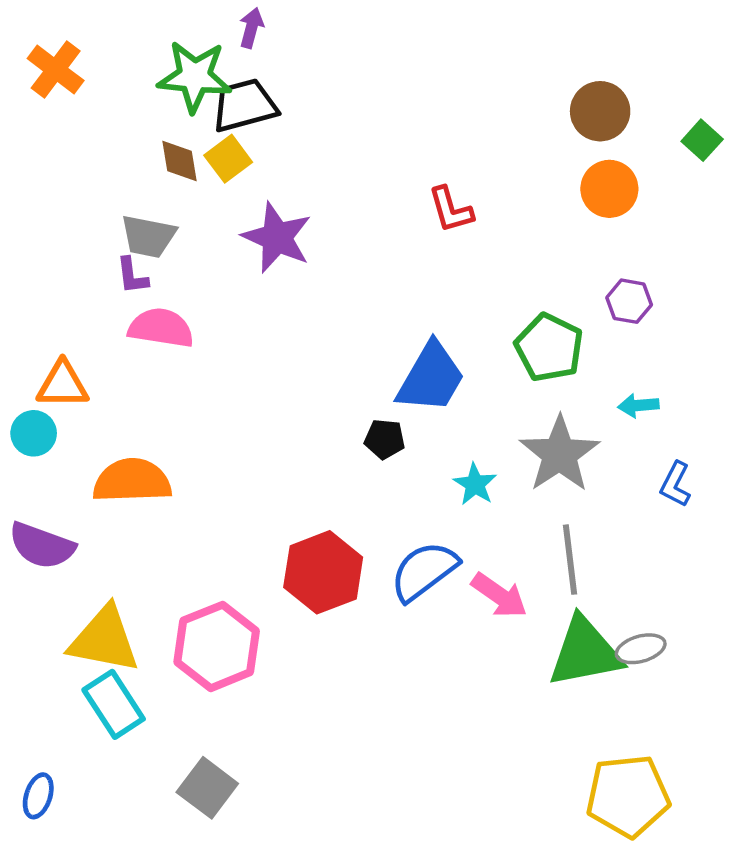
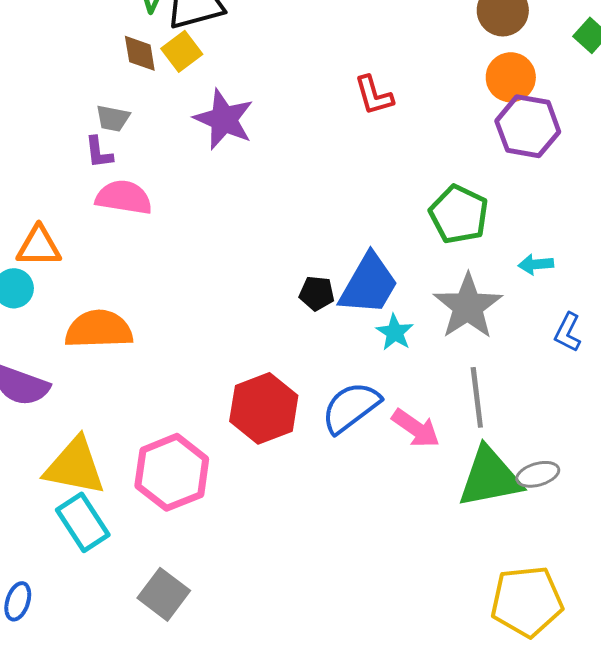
gray trapezoid: (148, 236) -> (113, 118), size x0.7
purple hexagon: (629, 301) -> (528, 126), moved, size x1.6
blue trapezoid: (431, 378) -> (369, 284), moved

